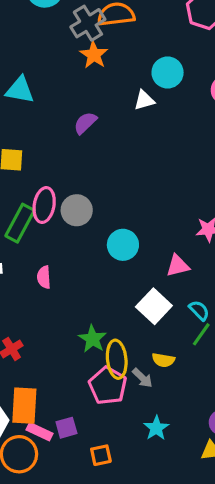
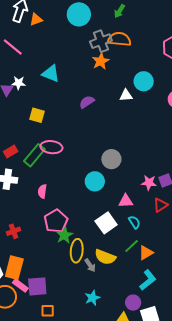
pink ellipse: (44, 205) -> (51, 147), turned 75
gray circle: (77, 210) -> (111, 159), moved
cyan semicircle: (199, 310) -> (134, 222), moved
yellow semicircle: (163, 360) -> (105, 257), size x1.5
pink pentagon: (108, 386) -> (56, 221), moved
purple square: (66, 428) -> (37, 286), size x1.5
orange square: (101, 455) -> (48, 311), moved

